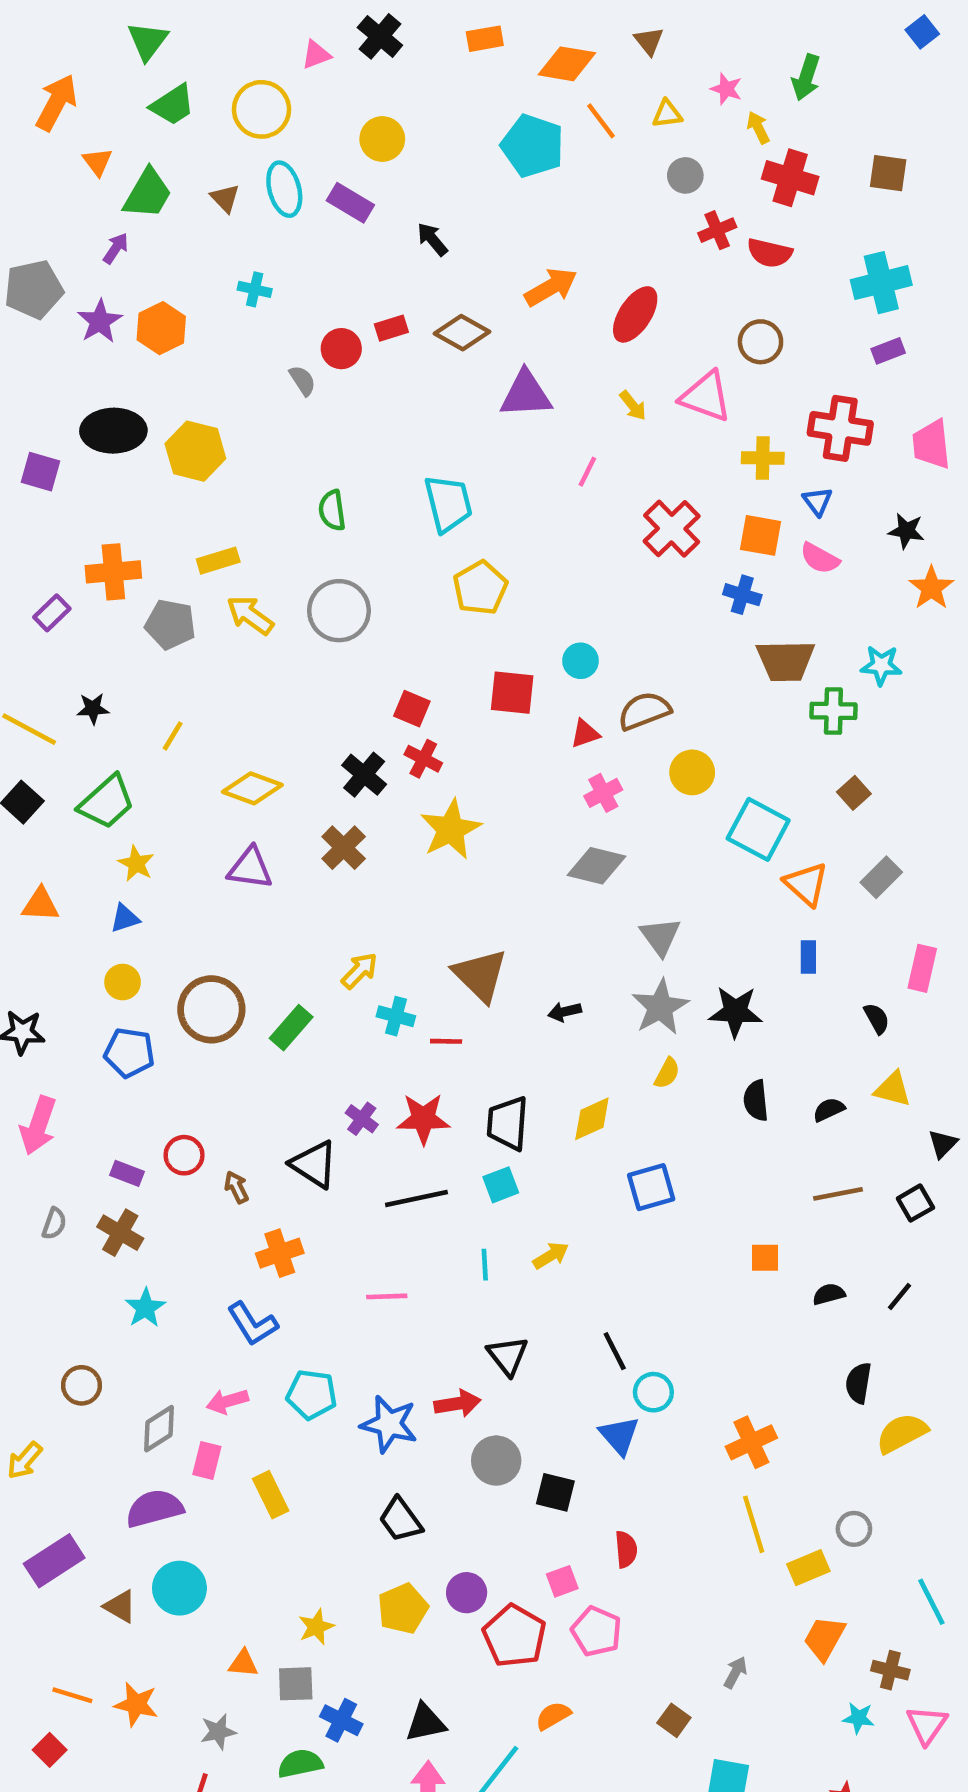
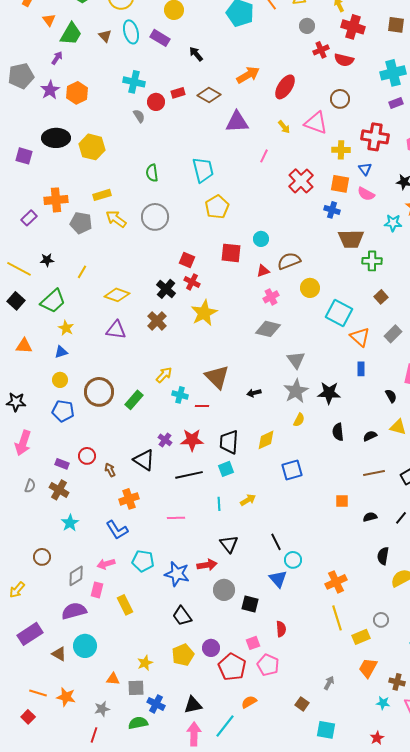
cyan cross: (255, 289) -> (134, 82), moved, size x1.5
cyan star: (881, 665) -> (393, 223), moved

